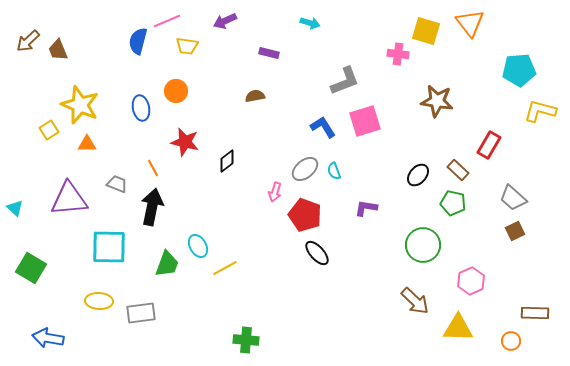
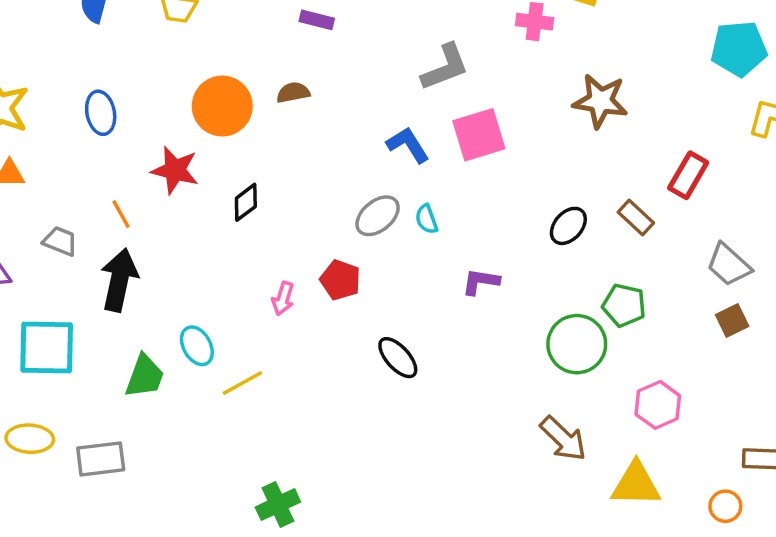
orange circle: (176, 91) -> (222, 106), moved, size x1.5
pink arrow: (275, 192) -> (283, 299), moved
green pentagon: (453, 203) -> (624, 305), moved
red pentagon: (305, 215) -> (340, 280), moved, size x0.7
green cross: (246, 340) -> (278, 505), turned -30

